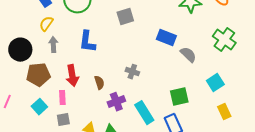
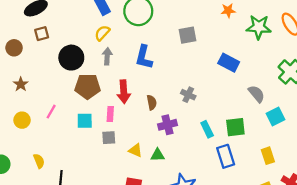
gray semicircle: (188, 55) -> (257, 94), moved
cyan square: (39, 107) -> (85, 121), turned 35
yellow rectangle: (224, 112) -> (268, 156), moved
cyan rectangle: (144, 113) -> (207, 129), moved, size x0.7

